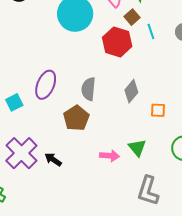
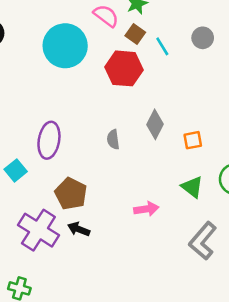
gray semicircle: (88, 89) -> (113, 139), moved, size x0.7
brown pentagon: (76, 118) -> (71, 194), moved
green triangle: (137, 148) -> (192, 187), moved
gray L-shape: (148, 191) -> (203, 241), turned 36

